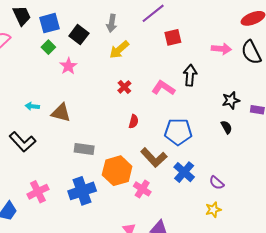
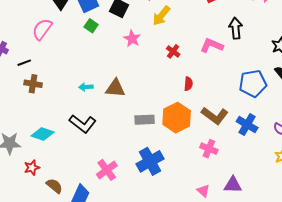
pink star: (68, 66) -> (132, 39), moved
blue pentagon: (178, 132) -> (253, 83), moved
orange hexagon: (117, 171) -> (177, 118), moved

